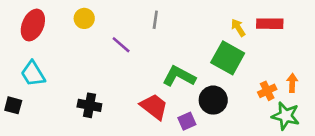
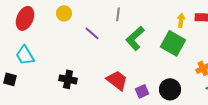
yellow arrow: (238, 28) -> (181, 20), turned 40
green L-shape: (179, 76) -> (135, 38), moved, turned -70
black circle: (213, 100) -> (170, 89), moved

